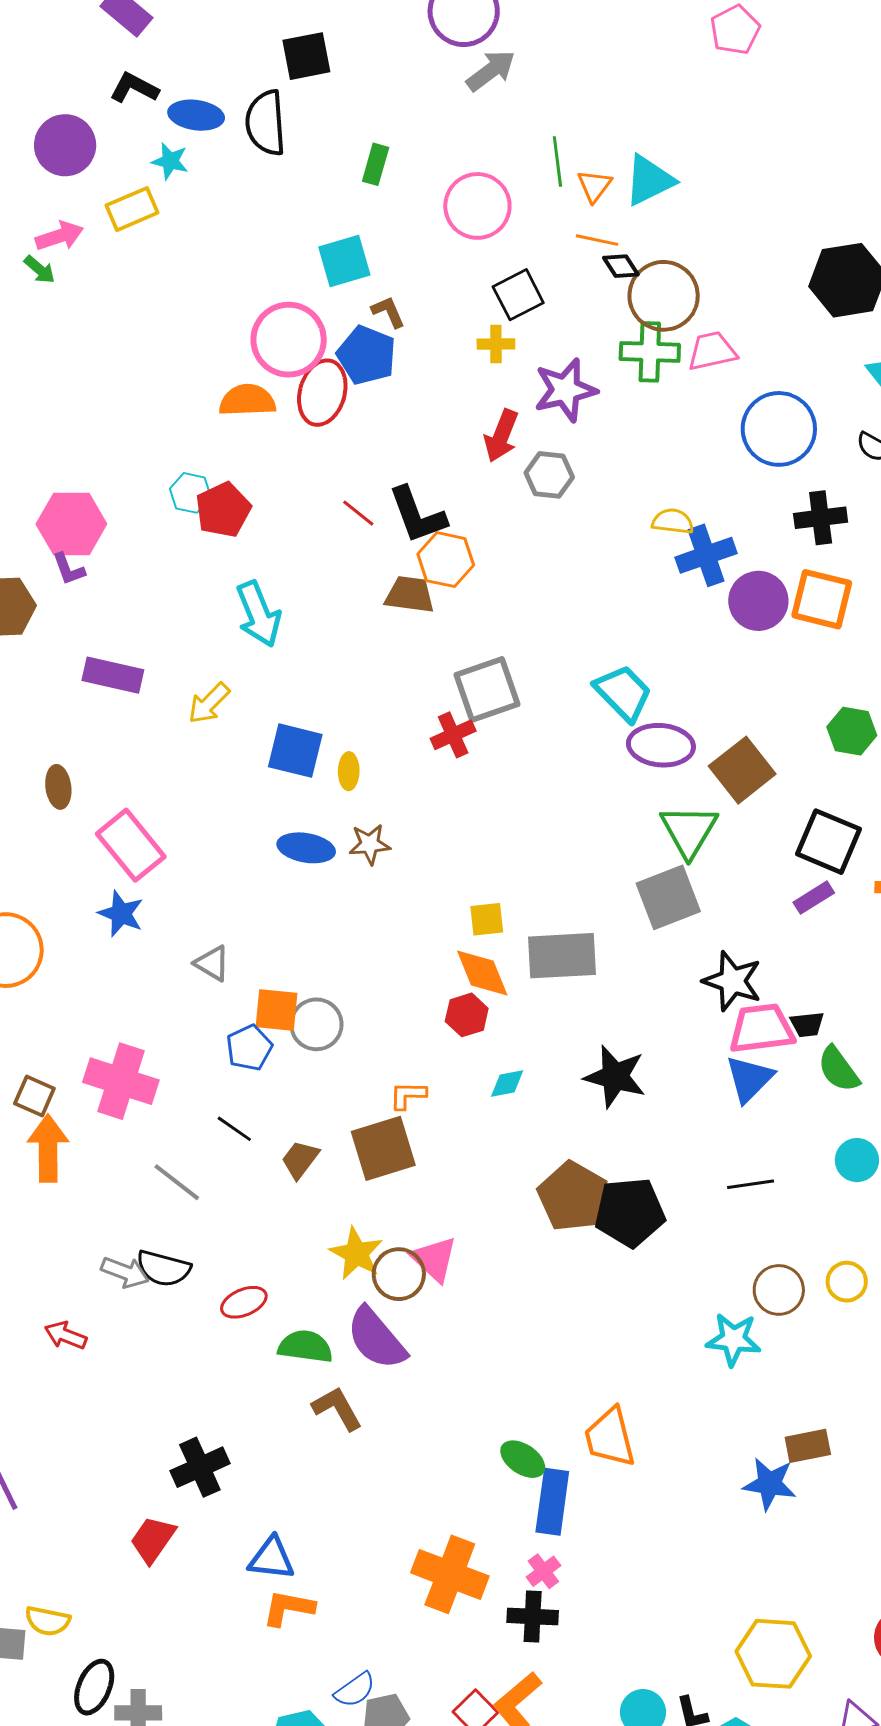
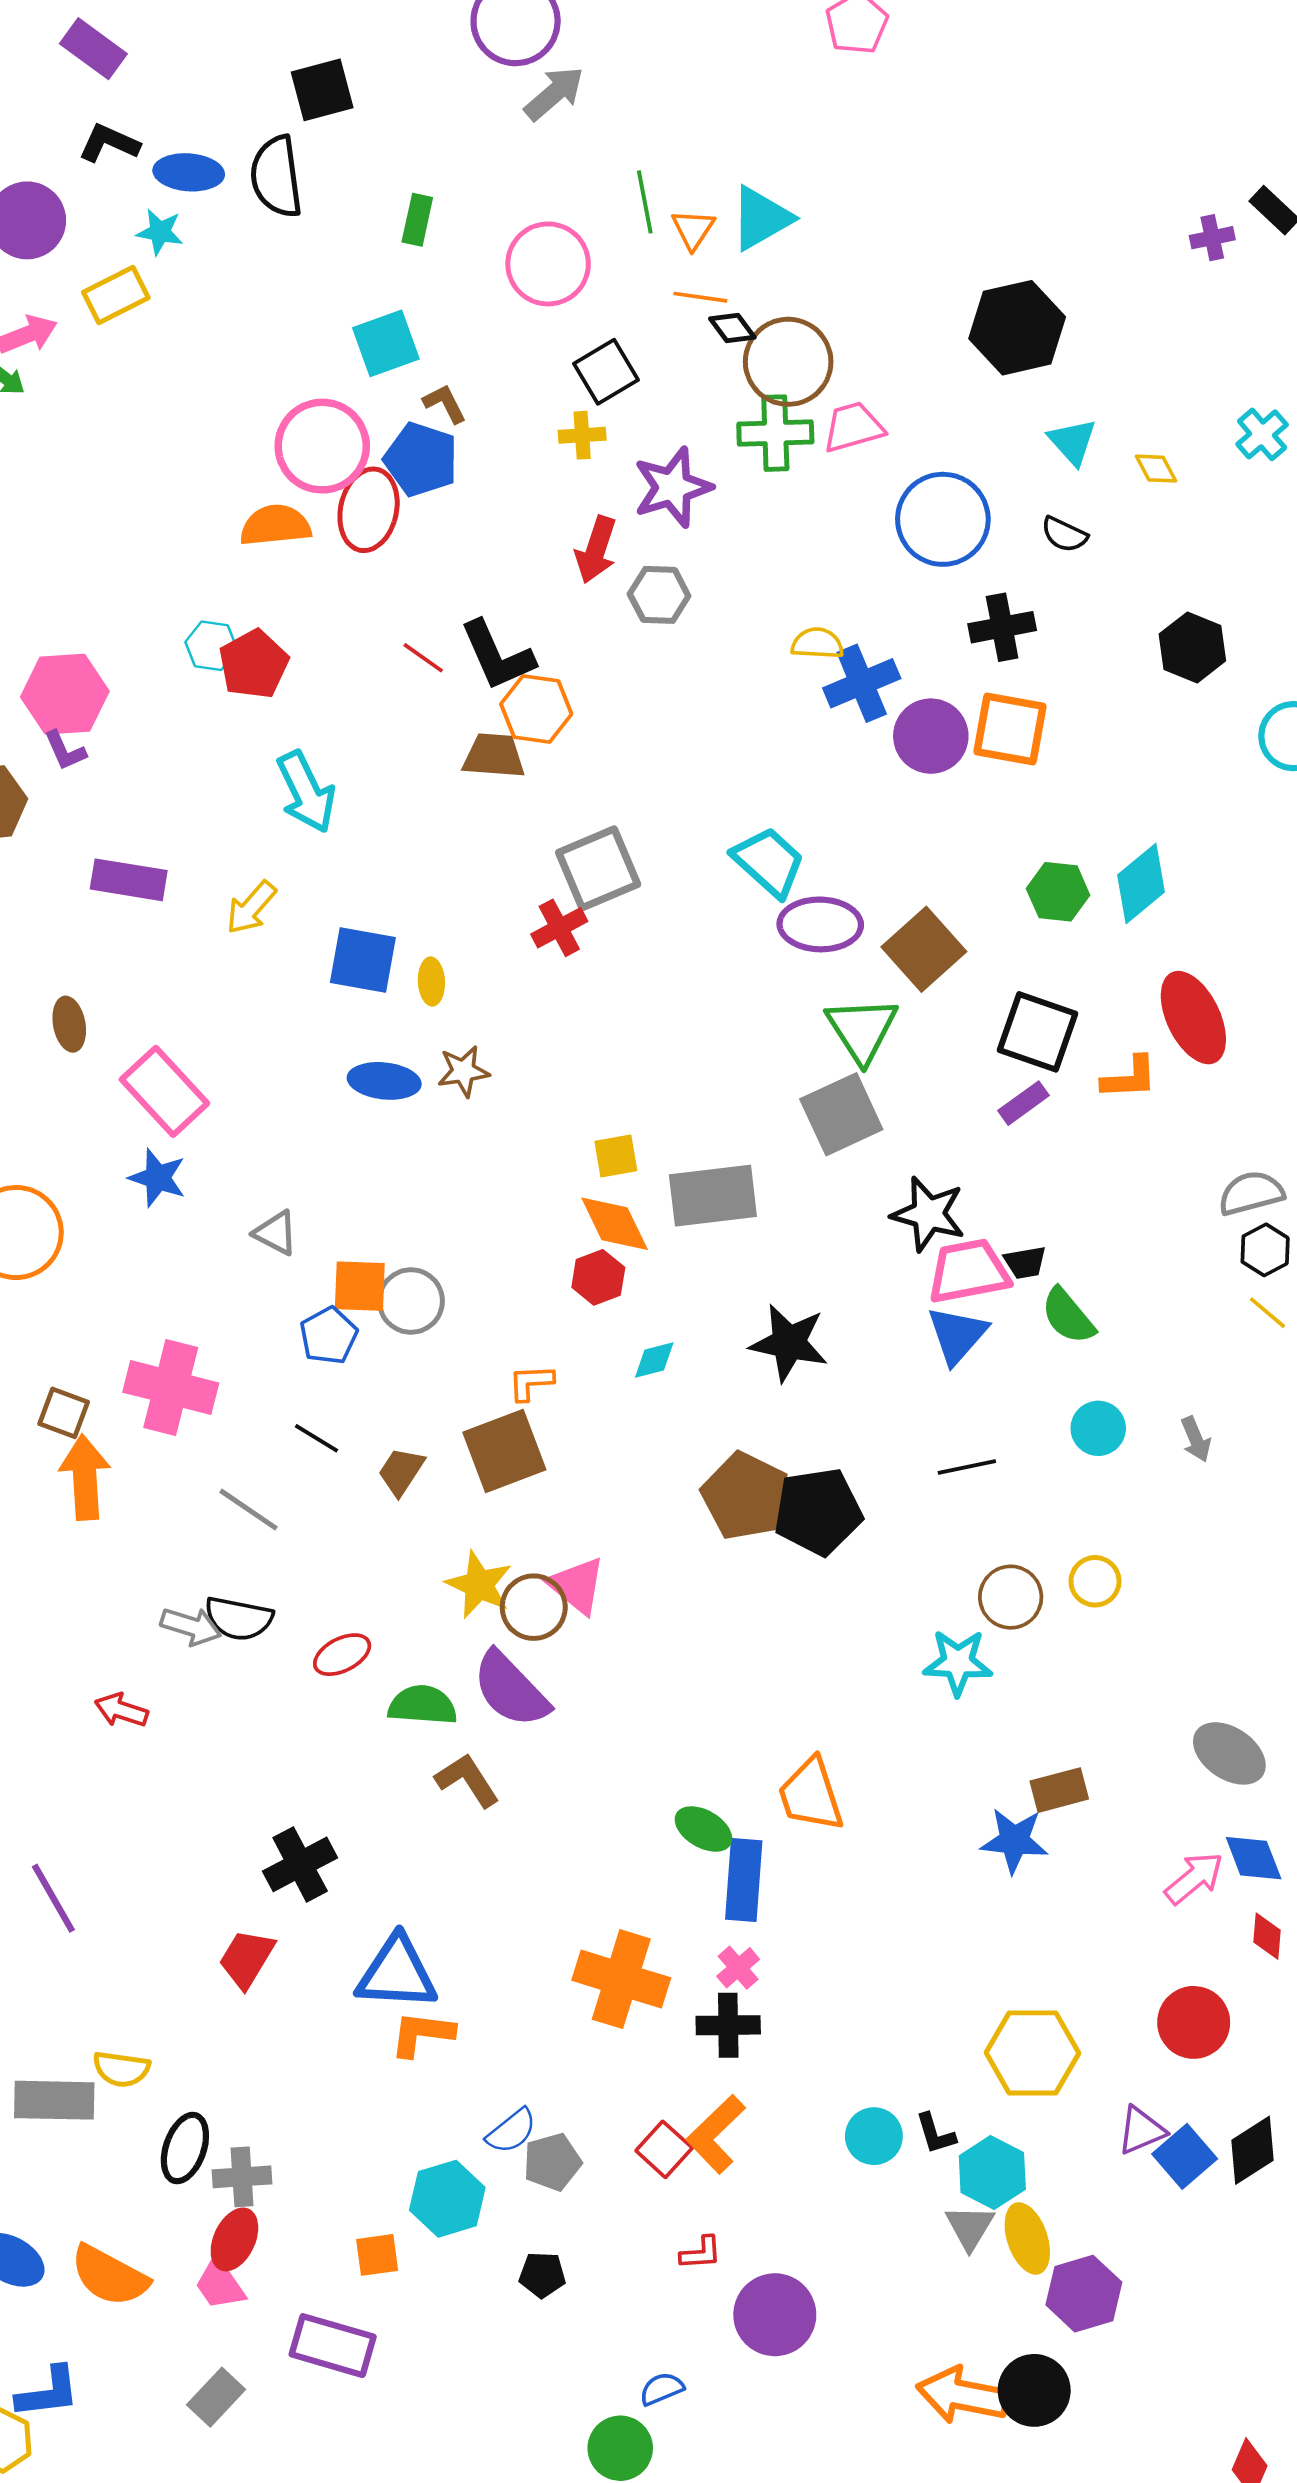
blue triangle: (272, 1558) -> (397, 1973), size x1.4

